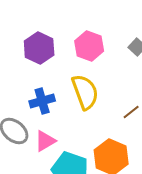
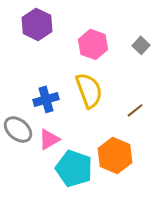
purple hexagon: (39, 48) -> (37, 24), moved

